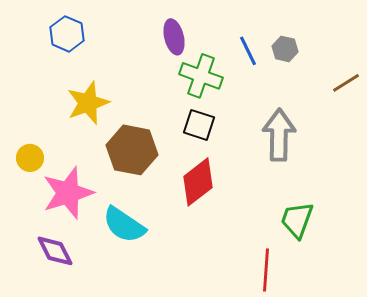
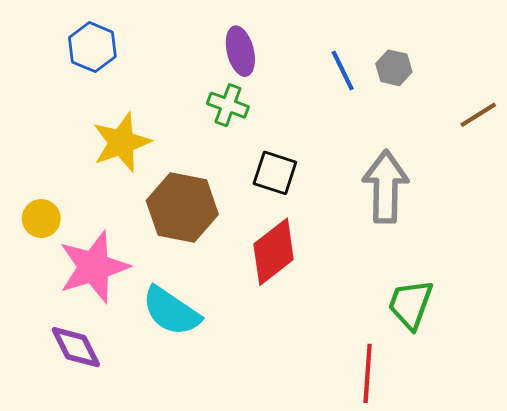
green cross: (201, 76) -> (228, 105), moved, size x0.7

